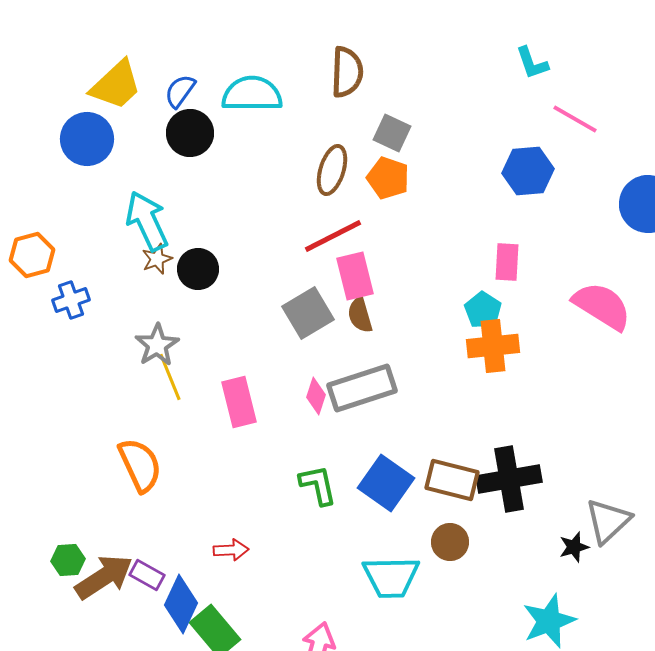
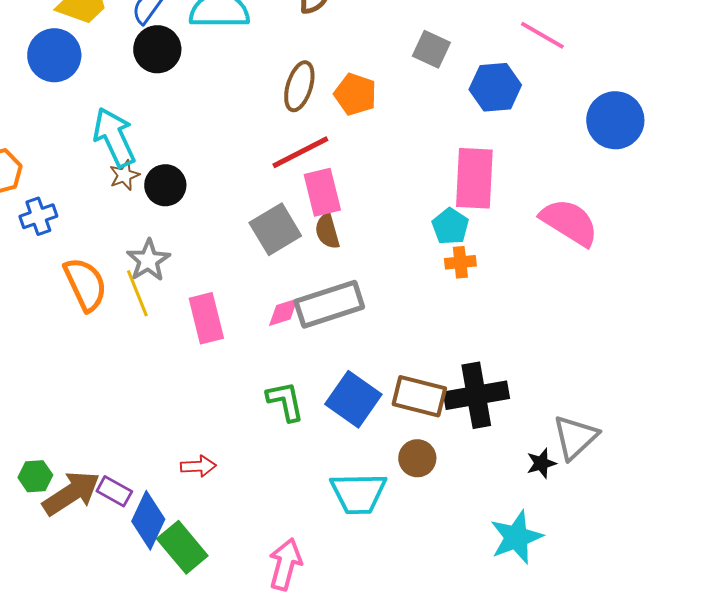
gray square: (392, 133) -> (431, 49), moved
pink rectangle: (507, 262) -> (474, 178), size x1.6
gray star: (157, 345) -> (148, 260), moved
orange cross: (493, 346) -> (460, 262), size x0.6
pink diamond: (316, 396) -> (283, 312), turned 54
orange semicircle: (140, 465) -> (85, 284), moved

